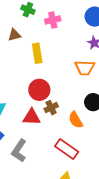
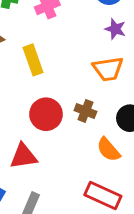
brown cross: (51, 108) -> (85, 111), moved, turned -32
red triangle: (32, 117) -> (23, 156), moved

